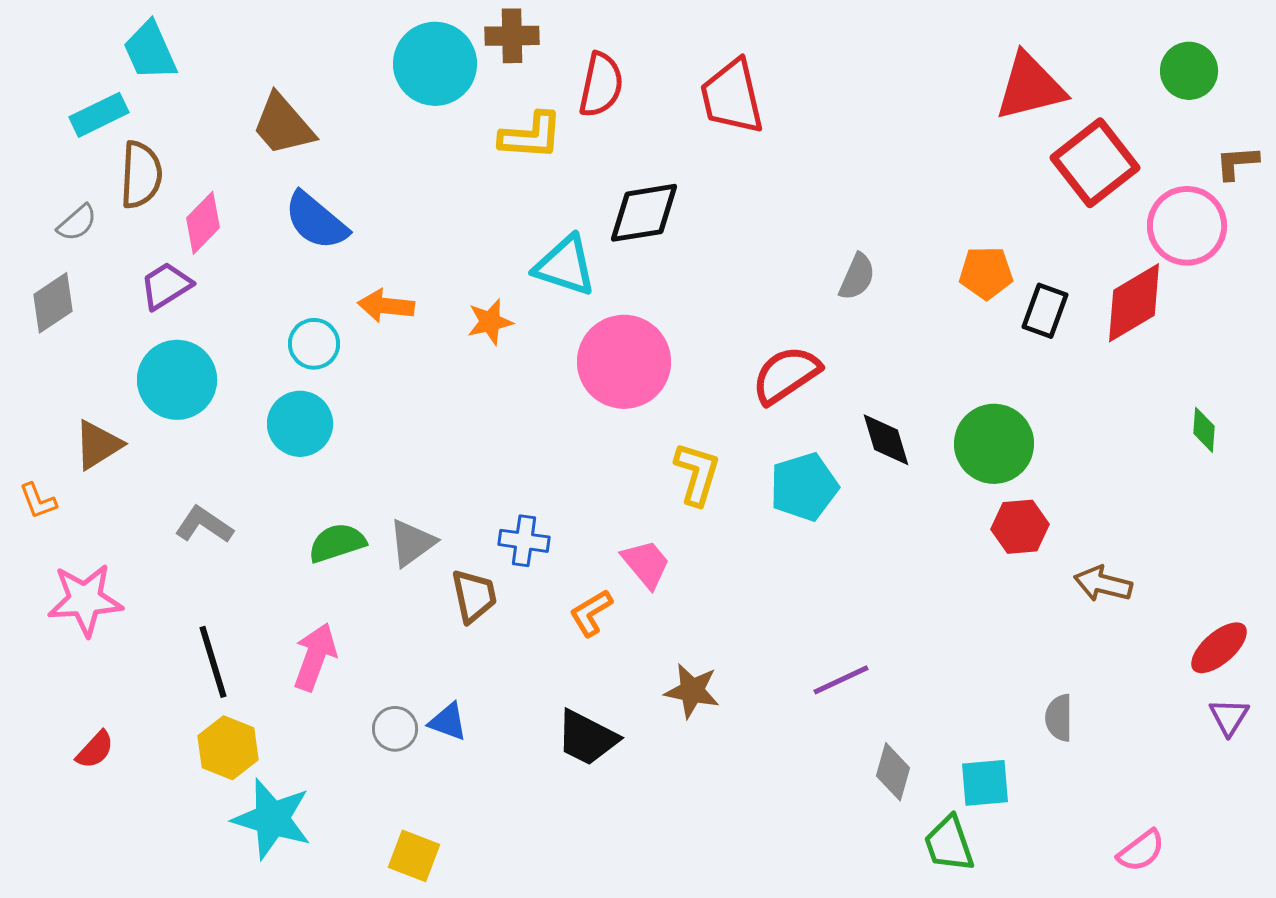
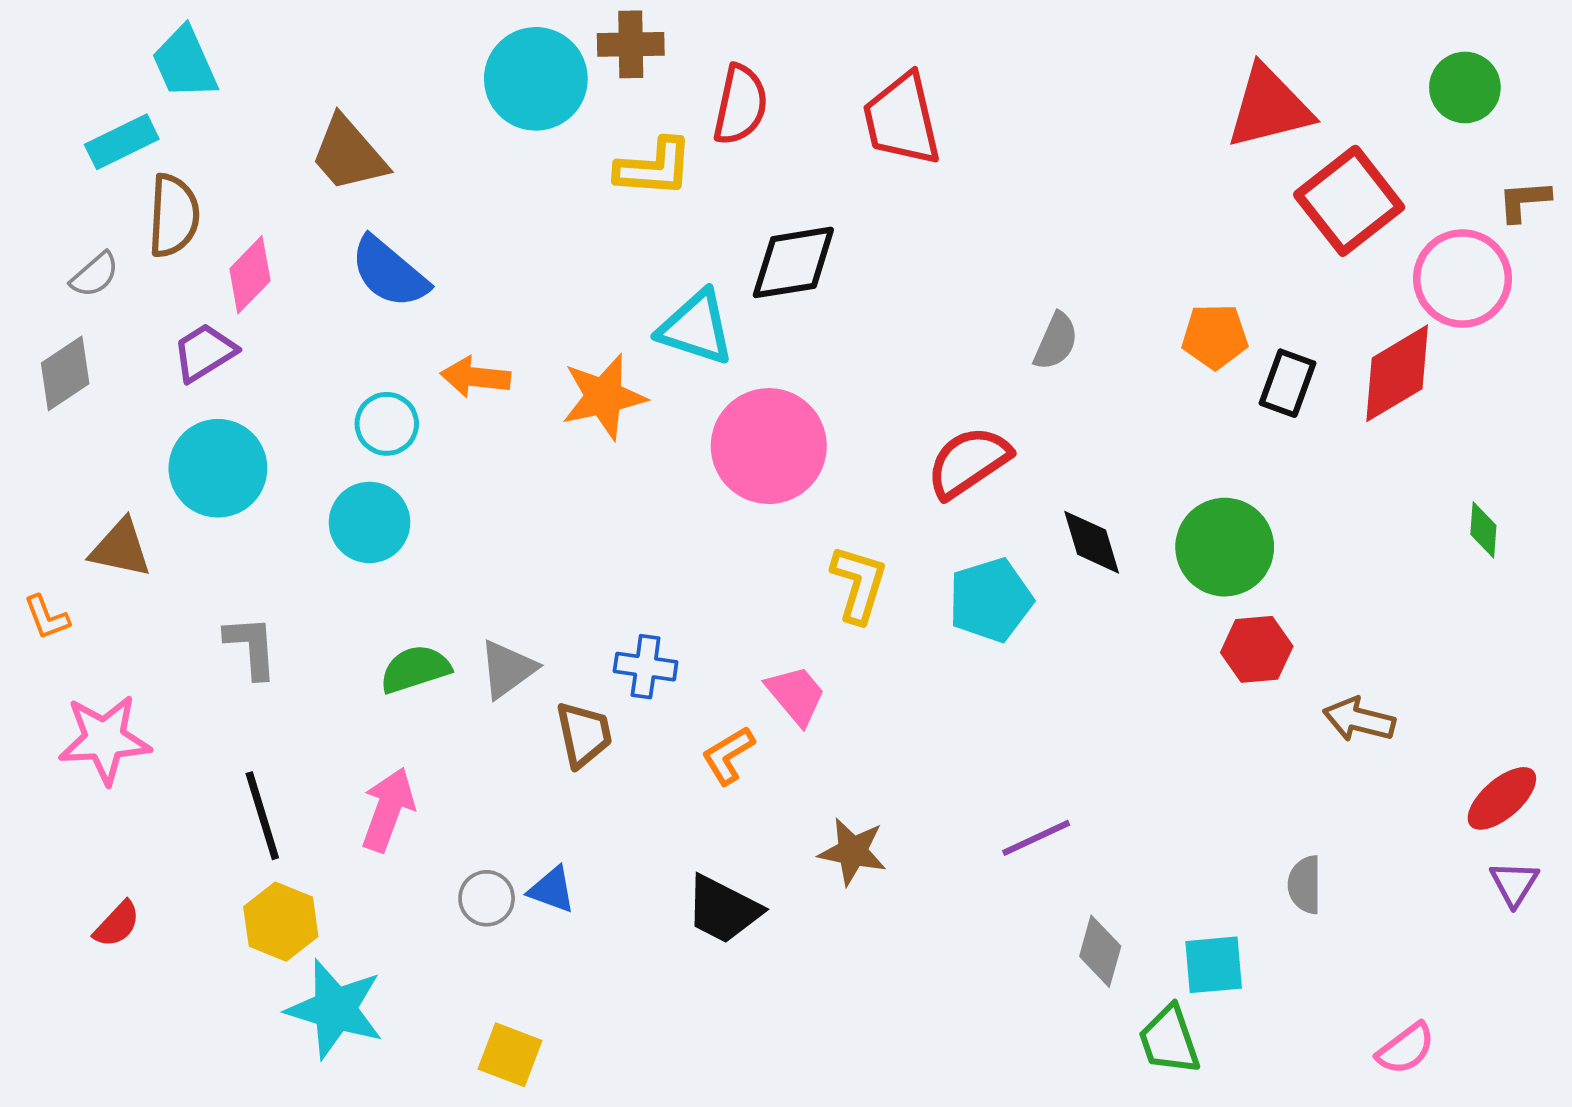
orange star: (490, 322) -> (604, 397), size x1.5
brown triangle: (98, 445) -> (121, 548), turned 44
gray L-shape: (204, 525) -> (251, 647), turned 52

